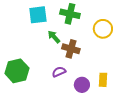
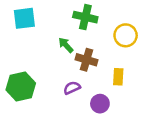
cyan square: (38, 15) -> (24, 18), moved
yellow rectangle: (103, 80) -> (118, 77), moved

